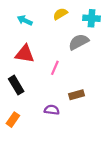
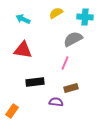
pink line: (55, 68) -> (65, 63), moved
black rectangle: (16, 85) -> (35, 82), moved, turned -66
purple semicircle: (52, 110) -> (56, 102), moved

